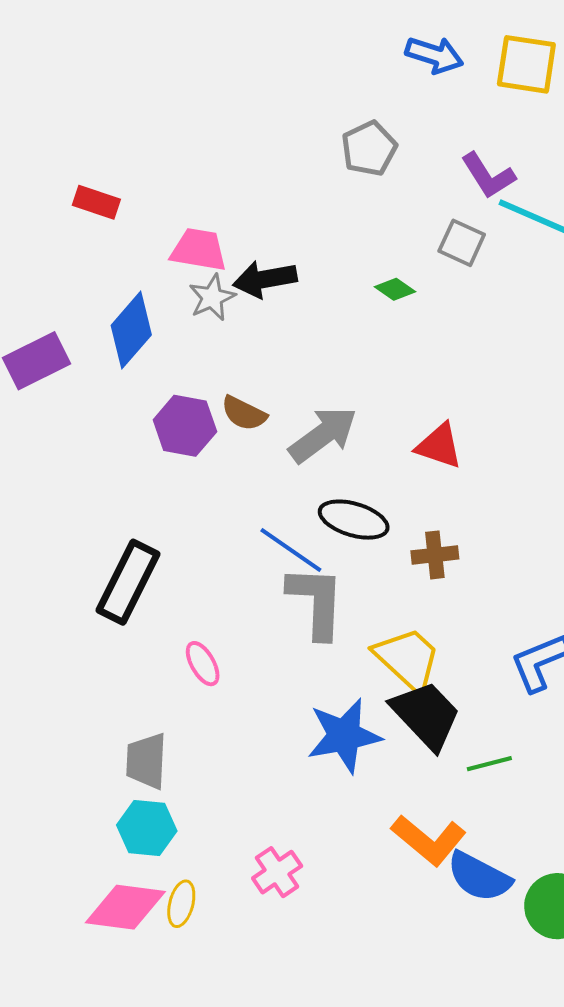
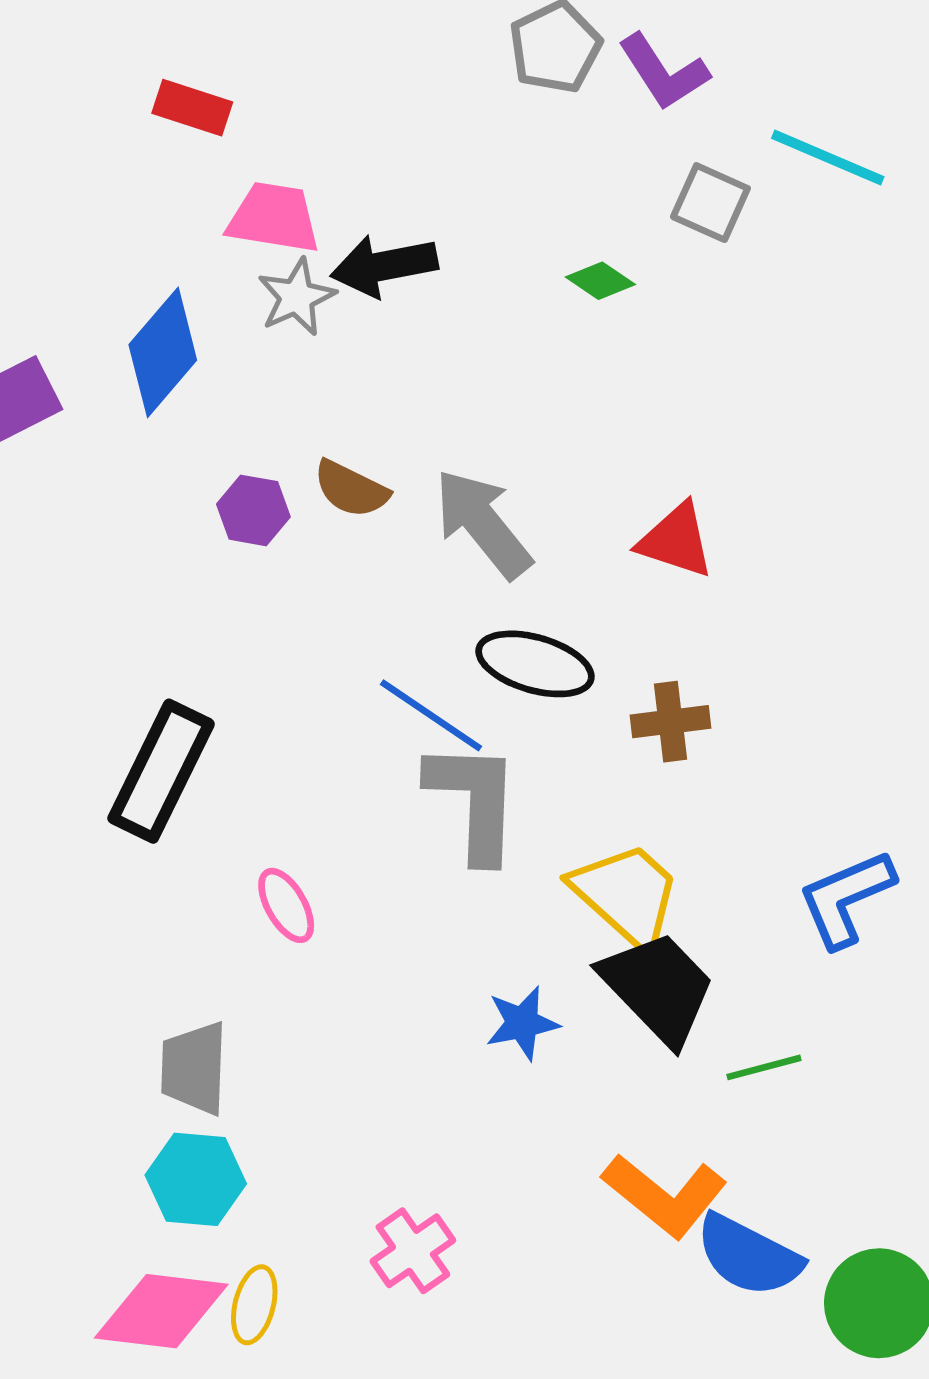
purple L-shape: (488, 176) -> (664, 72), moved
red rectangle: (96, 202) -> (192, 108), moved
purple hexagon: (185, 426) -> (253, 510), size x0.7
gray arrow: (323, 435) -> (483, 523), turned -92
blue star: (344, 736) -> (522, 1023), size x0.6

